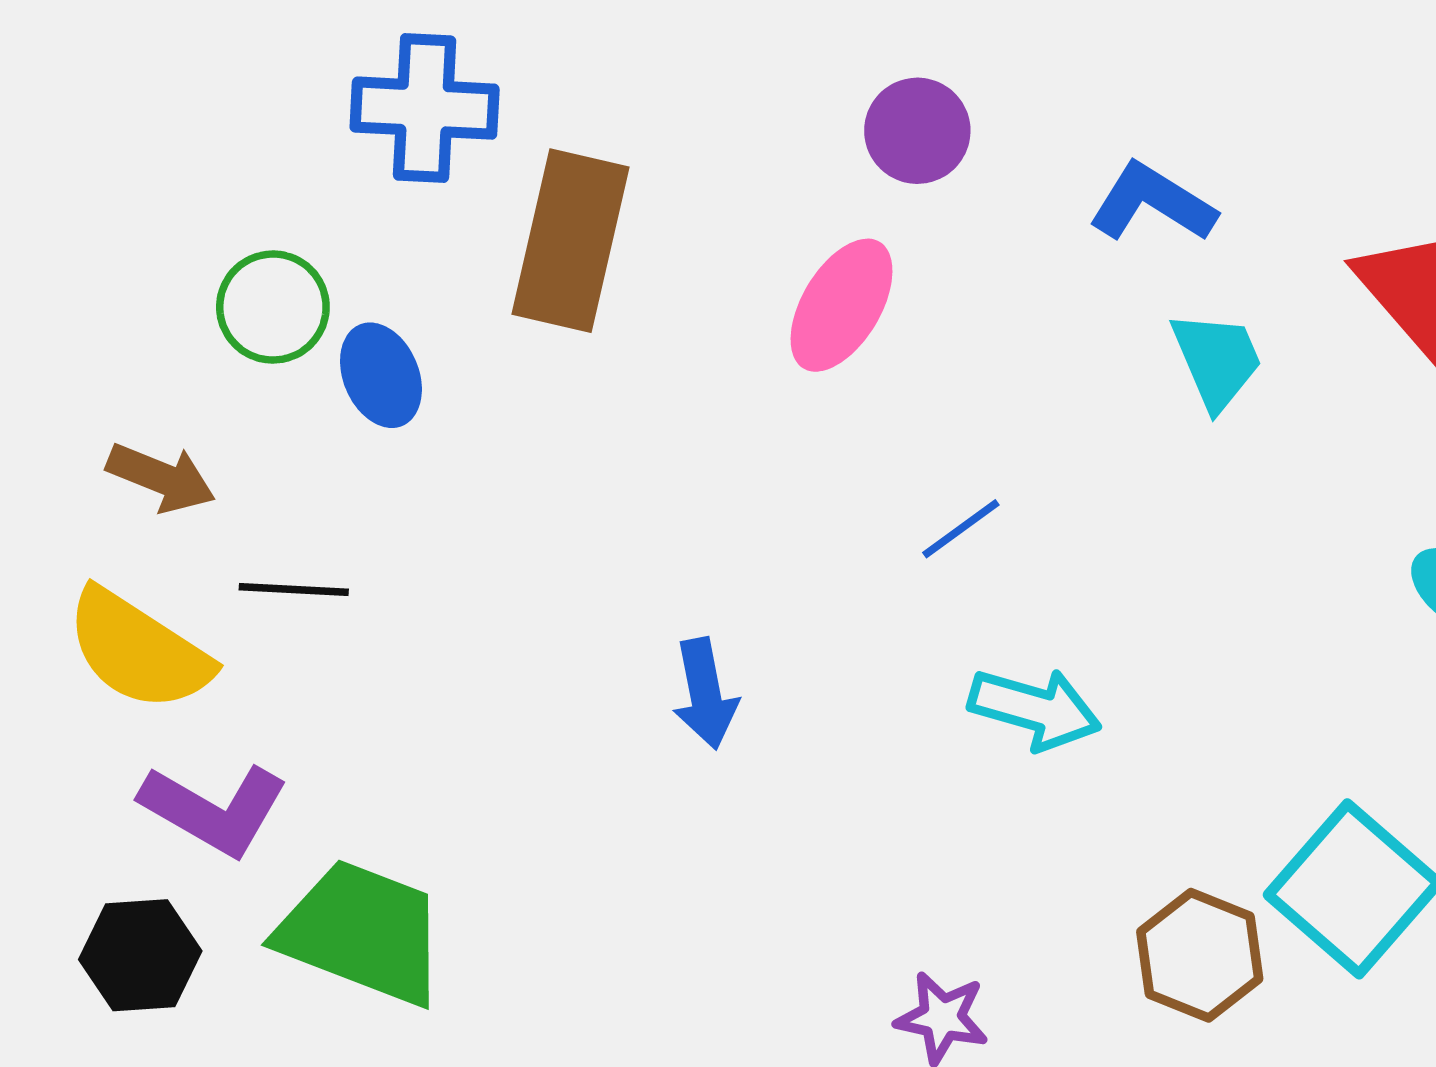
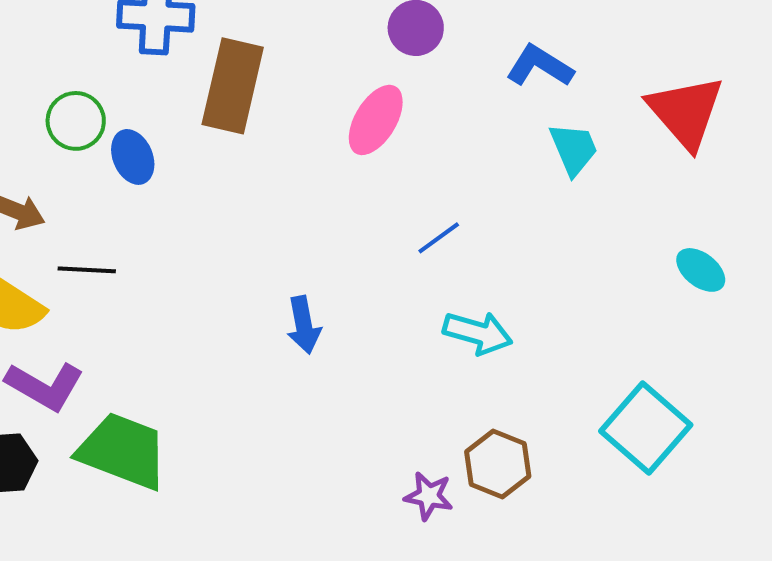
brown hexagon: (1200, 955) -> (498, 464), moved

